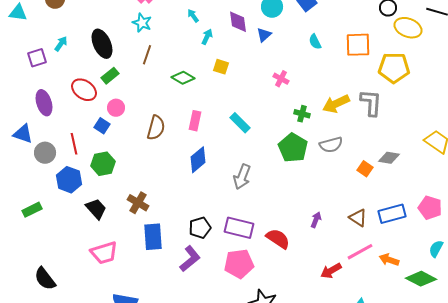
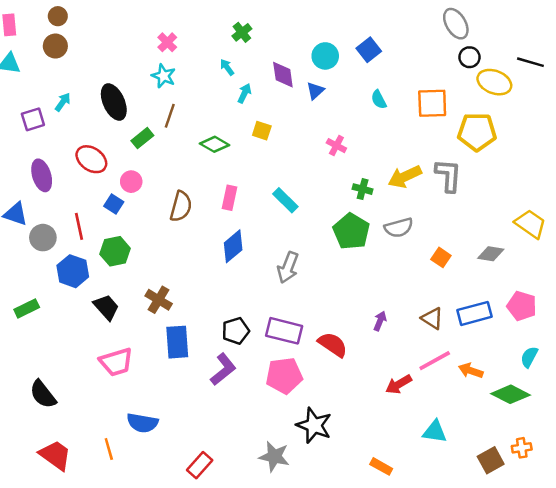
green rectangle: (110, 76) -> (142, 138), moved
gray diamond: (389, 158) -> (491, 254), moved

